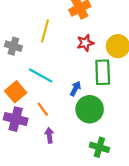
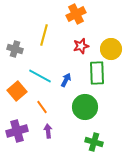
blue arrow: (75, 89) -> (66, 80), moved
purple cross: (16, 119) -> (17, 131), moved, turned -30

